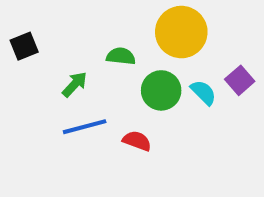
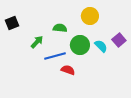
yellow circle: (181, 32) -> (90, 16), size x0.7
blue line: (85, 127) -> (55, 56), moved

